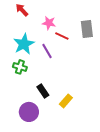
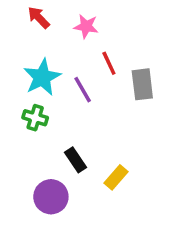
pink star: (49, 23) -> (86, 26), moved
gray rectangle: (87, 29) -> (142, 84), moved
red line: (62, 36) -> (109, 63), turned 40

